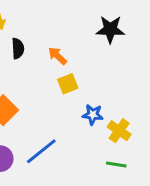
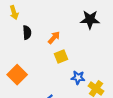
orange arrow: (57, 56) -> (54, 38), turned 88

